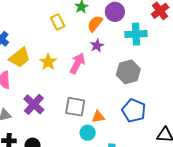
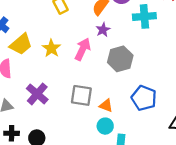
gray hexagon: (128, 72) -> (120, 59), moved
orange triangle: (98, 117) -> (106, 106), turned 32
cyan circle: (88, 133) -> (105, 126), moved

